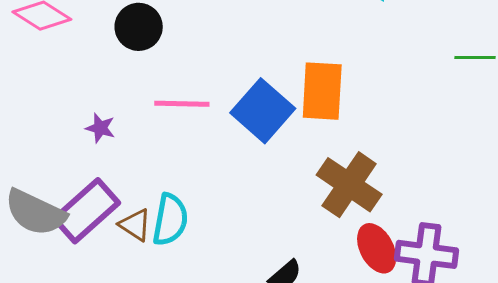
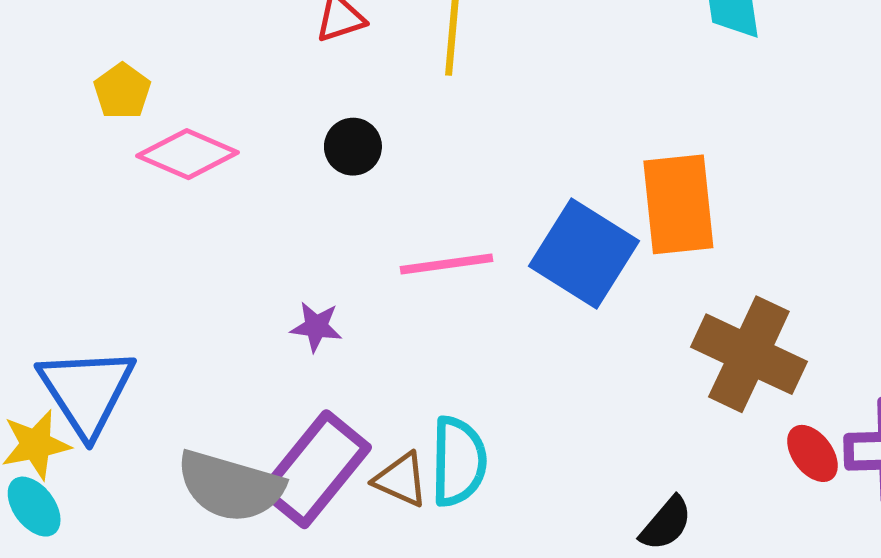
black circle: (139, 27) -> (353, 147), size x0.7
red ellipse: (377, 248) -> (812, 453), size x0.7

